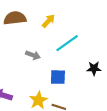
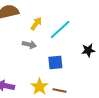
yellow arrow: (48, 21) -> (36, 24), moved

